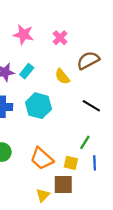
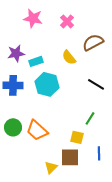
cyan rectangle: (27, 71) -> (36, 61), moved, turned 32
orange trapezoid: (42, 159) -> (37, 130), moved
blue line: (95, 163) -> (99, 153), moved

